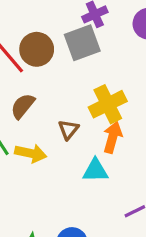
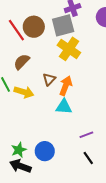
yellow cross: (108, 104) -> (69, 49), moved, turned -35
orange arrow: (113, 137) -> (66, 86), moved

